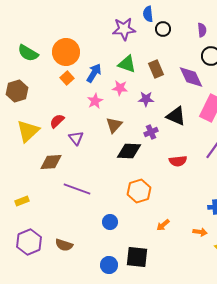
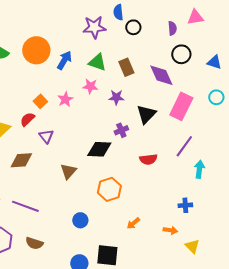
blue arrow: (94, 73) -> (64, 60), moved
orange square: (67, 78) -> (40, 101), moved
black triangle: (176, 116) -> (146, 114), turned 50
brown triangle: (114, 125) -> (68, 171), moved
purple line: (77, 189) -> (25, 206), moved

